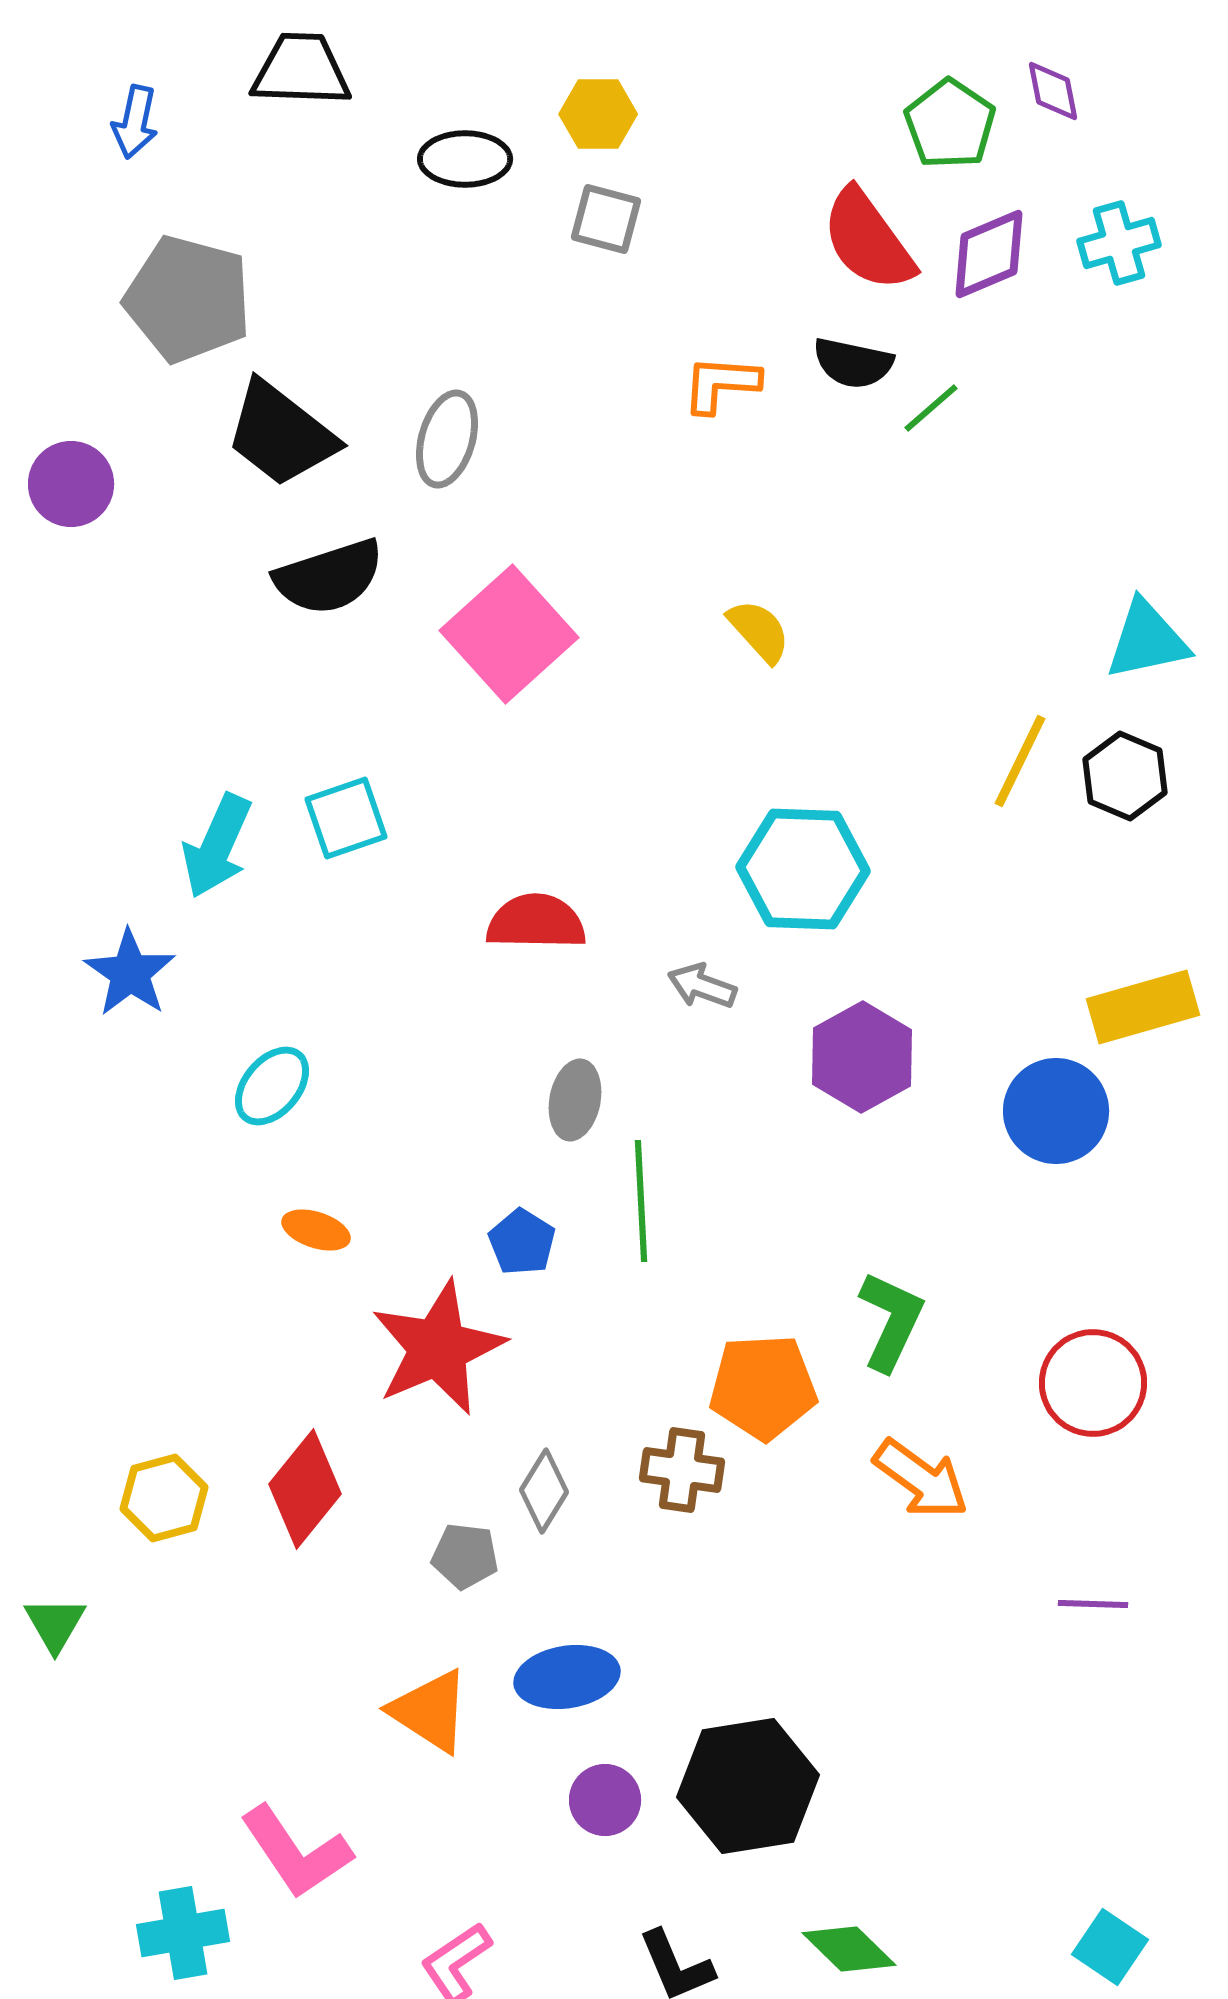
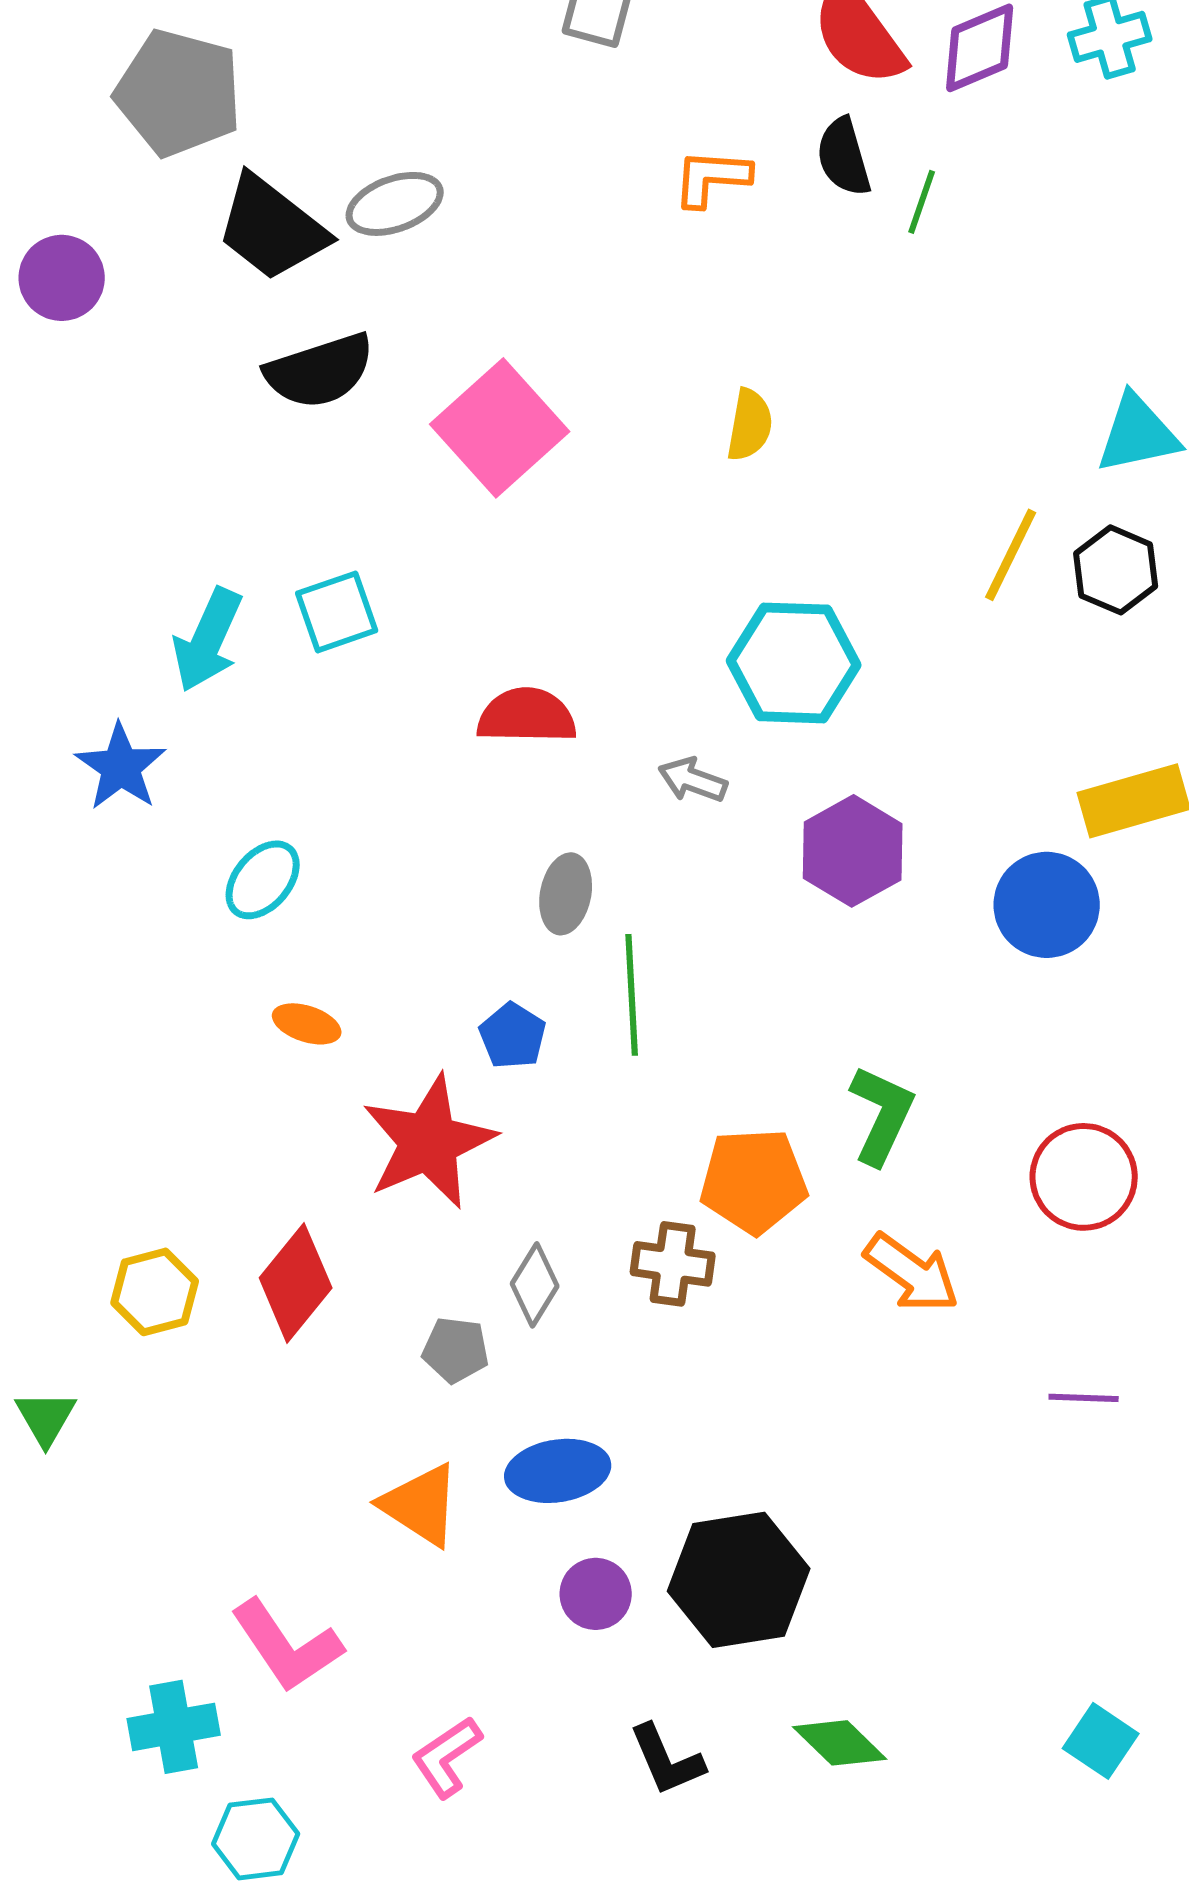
black semicircle: (853, 363) -> (844, 157), turned 62
green line: (931, 408) -> (922, 202), turned -30
gray ellipse: (447, 439) -> (395, 204), moved, turned 54
yellow semicircle: (759, 631) -> (750, 425), turned 52

